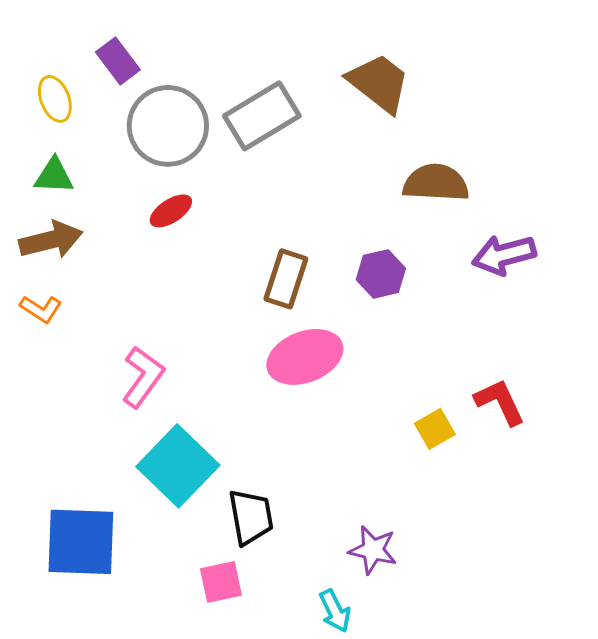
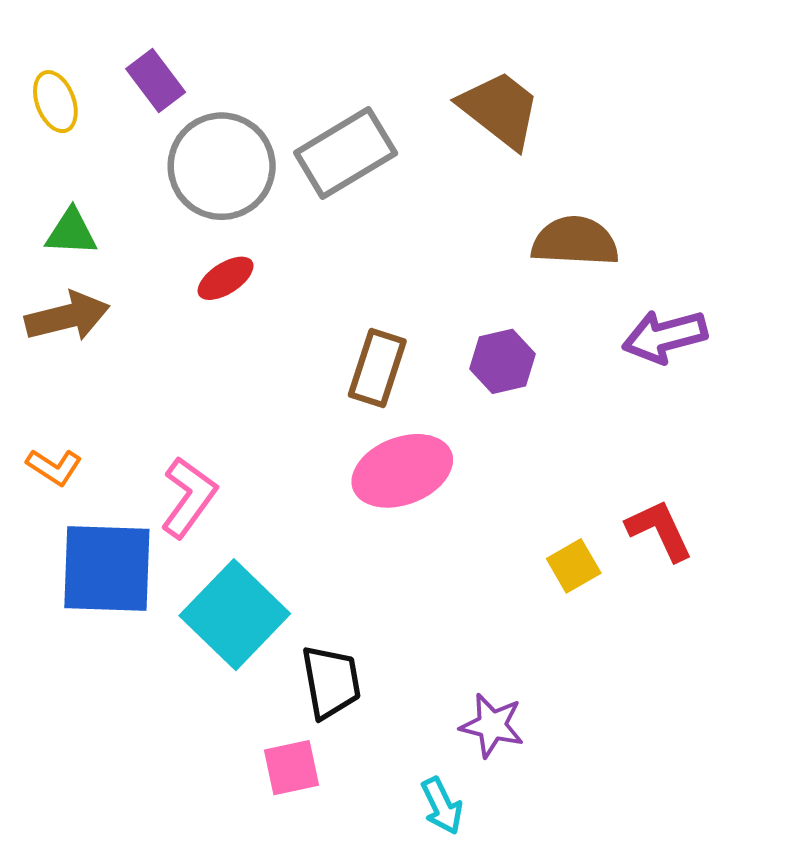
yellow ellipse: (55, 99) -> (55, 102), moved
orange L-shape: (41, 309) -> (54, 467), moved
blue square: (81, 542) -> (107, 568), moved

